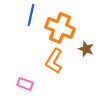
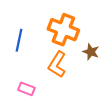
blue line: (31, 15) -> (19, 40), moved

